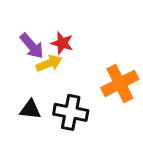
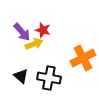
black triangle: (30, 109) -> (21, 76), turned 35

